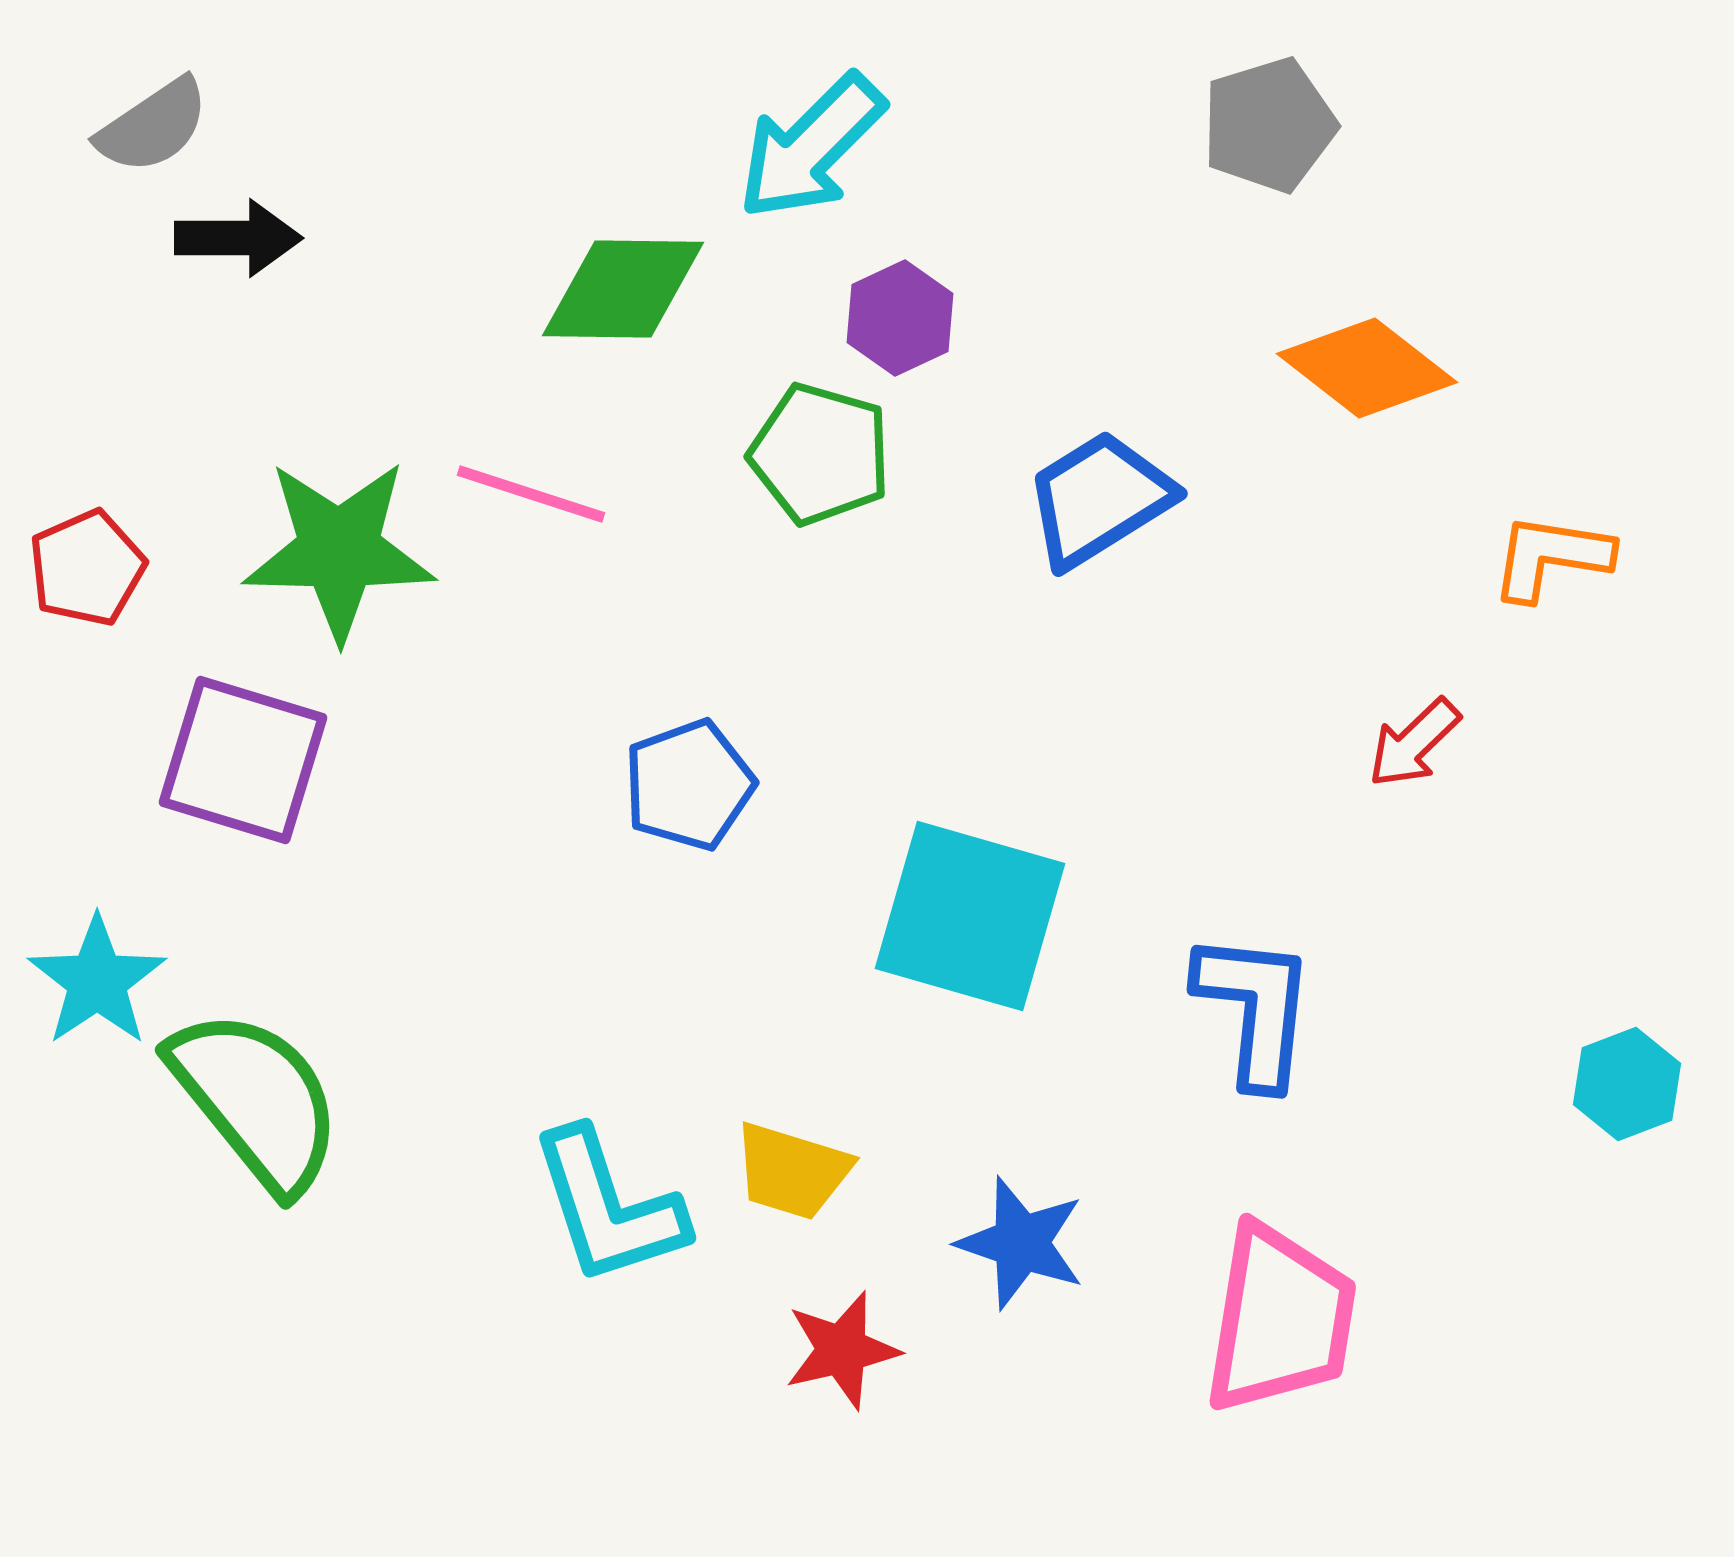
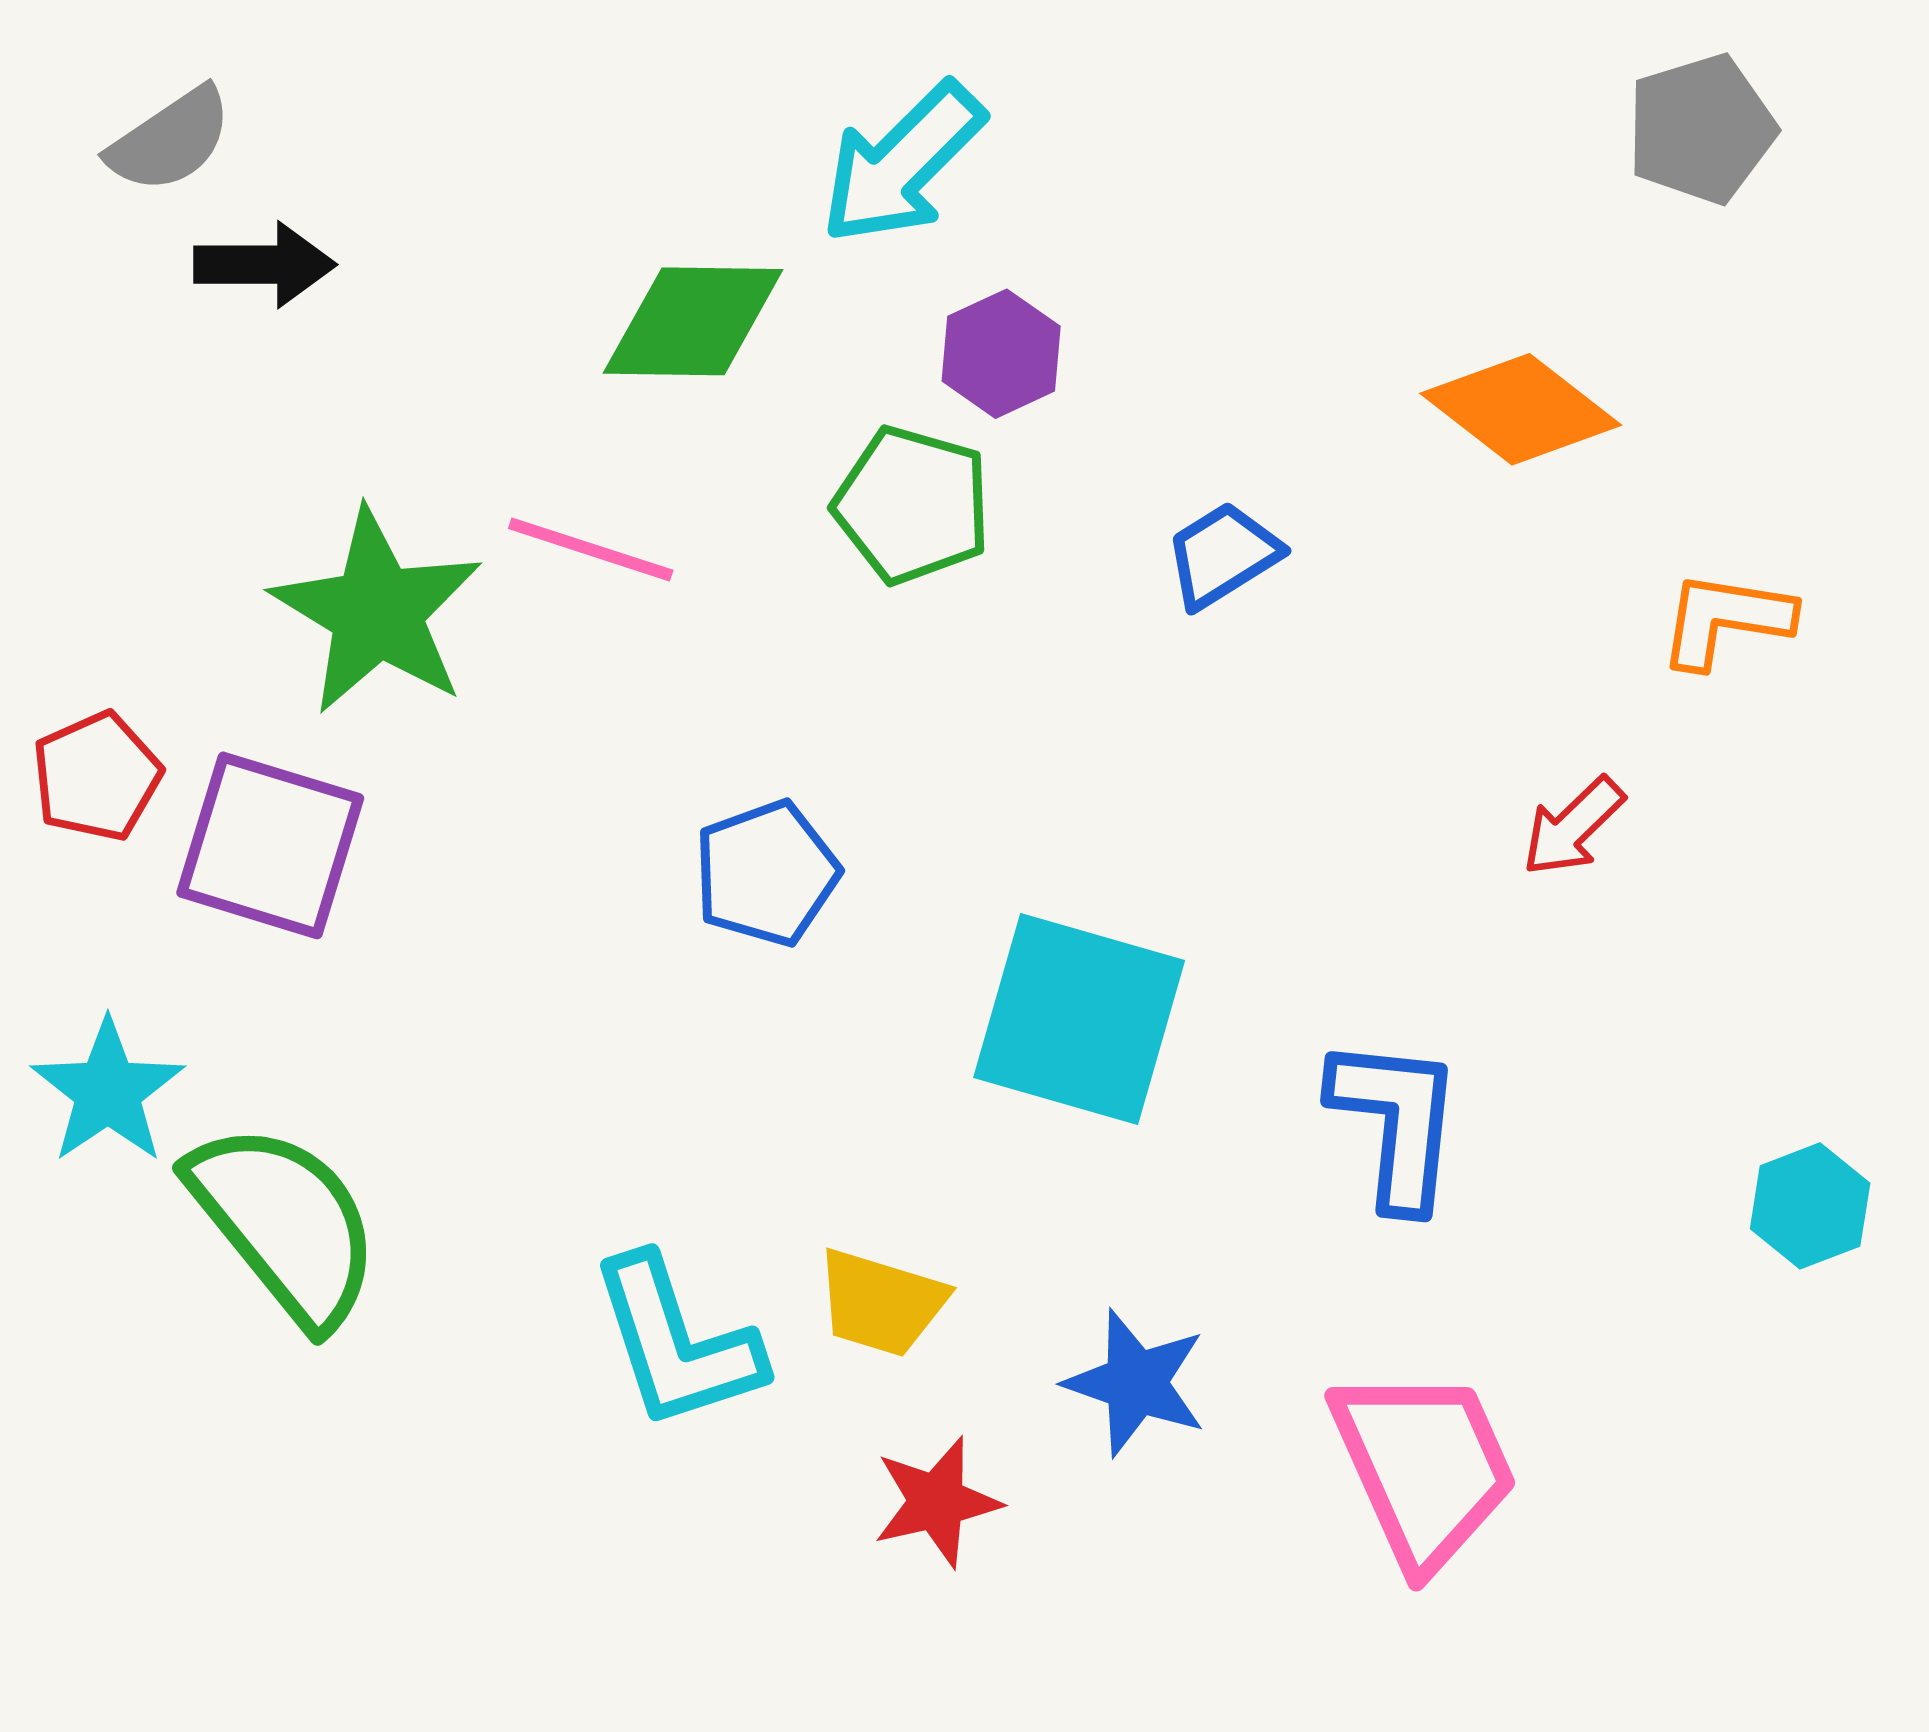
gray pentagon: (1269, 125) -> (1701, 129), moved
blue trapezoid: (1099, 499) -> (1223, 555), size x0.7
green star: (339, 550) -> (377, 612), turned 30
red pentagon: (87, 568) -> (97, 776), moved
pink trapezoid: (1280, 1319) -> (1424, 1467), turned -33

